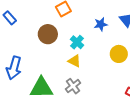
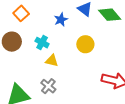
yellow triangle: (74, 61) -> (52, 61), moved

